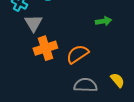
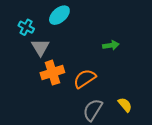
gray semicircle: (85, 85) -> (93, 110), turned -60

